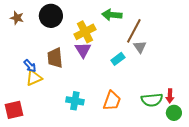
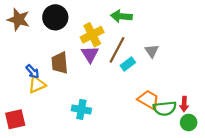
brown star: (17, 18) -> (18, 20), size x1.5
brown line: (134, 31) -> (117, 50), moved
orange trapezoid: (112, 101) -> (148, 100), moved, turned -80

